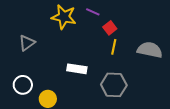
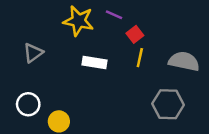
white rectangle: (77, 69) -> (94, 63), moved
gray hexagon: (114, 85) -> (168, 104), moved

